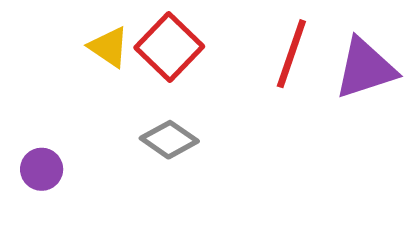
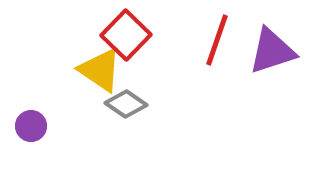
yellow triangle: (109, 47) -> (100, 70), moved, size x1.4

